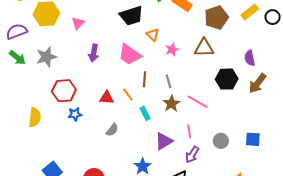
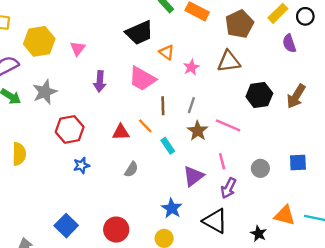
purple semicircle: (250, 58) -> (289, 43), moved
gray line: (168, 81) -> (191, 105), turned 40
blue star: (75, 114) -> (81, 165), moved
yellow semicircle: (35, 117) -> (19, 154), moved

